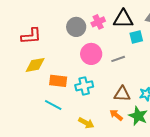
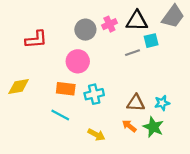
pink circle: (91, 54) -> (78, 61), moved
gray line: (118, 59) -> (132, 53), moved
yellow diamond: (35, 65) -> (19, 86), moved

